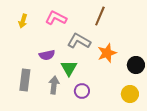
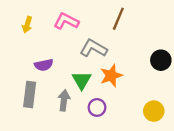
orange star: (107, 53) -> (111, 76), moved
purple semicircle: (47, 55) -> (44, 65), moved
black circle: (136, 65) -> (161, 60), moved

